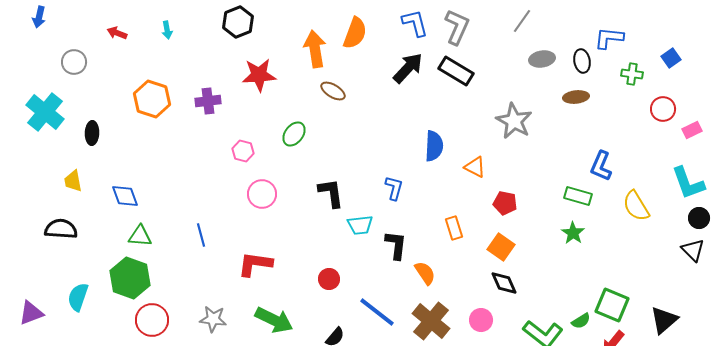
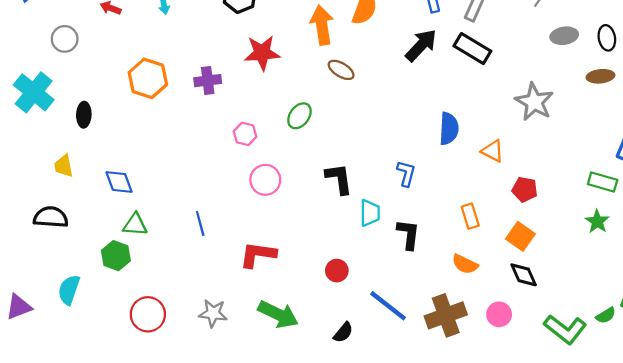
cyan trapezoid: (360, 225) -> (370, 213), turned -84
orange semicircle: (425, 273) -> (465, 264), moved, turned 150
green hexagon: (130, 278) -> (116, 256), moved, size x0.7
brown cross: (431, 321) -> (446, 315), turned 30

